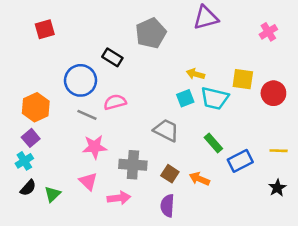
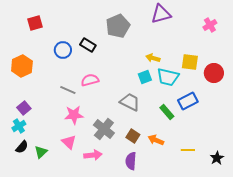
blue circle: (81, 80) -> (63, 50), moved, size x0.7
orange hexagon: (36, 107) -> (22, 66), moved
yellow line: (279, 151) -> (188, 150), moved
blue rectangle: (240, 161) -> (188, 101), moved
gray cross: (133, 165) -> (104, 129), turned 35
black star: (277, 188) -> (217, 158), moved

